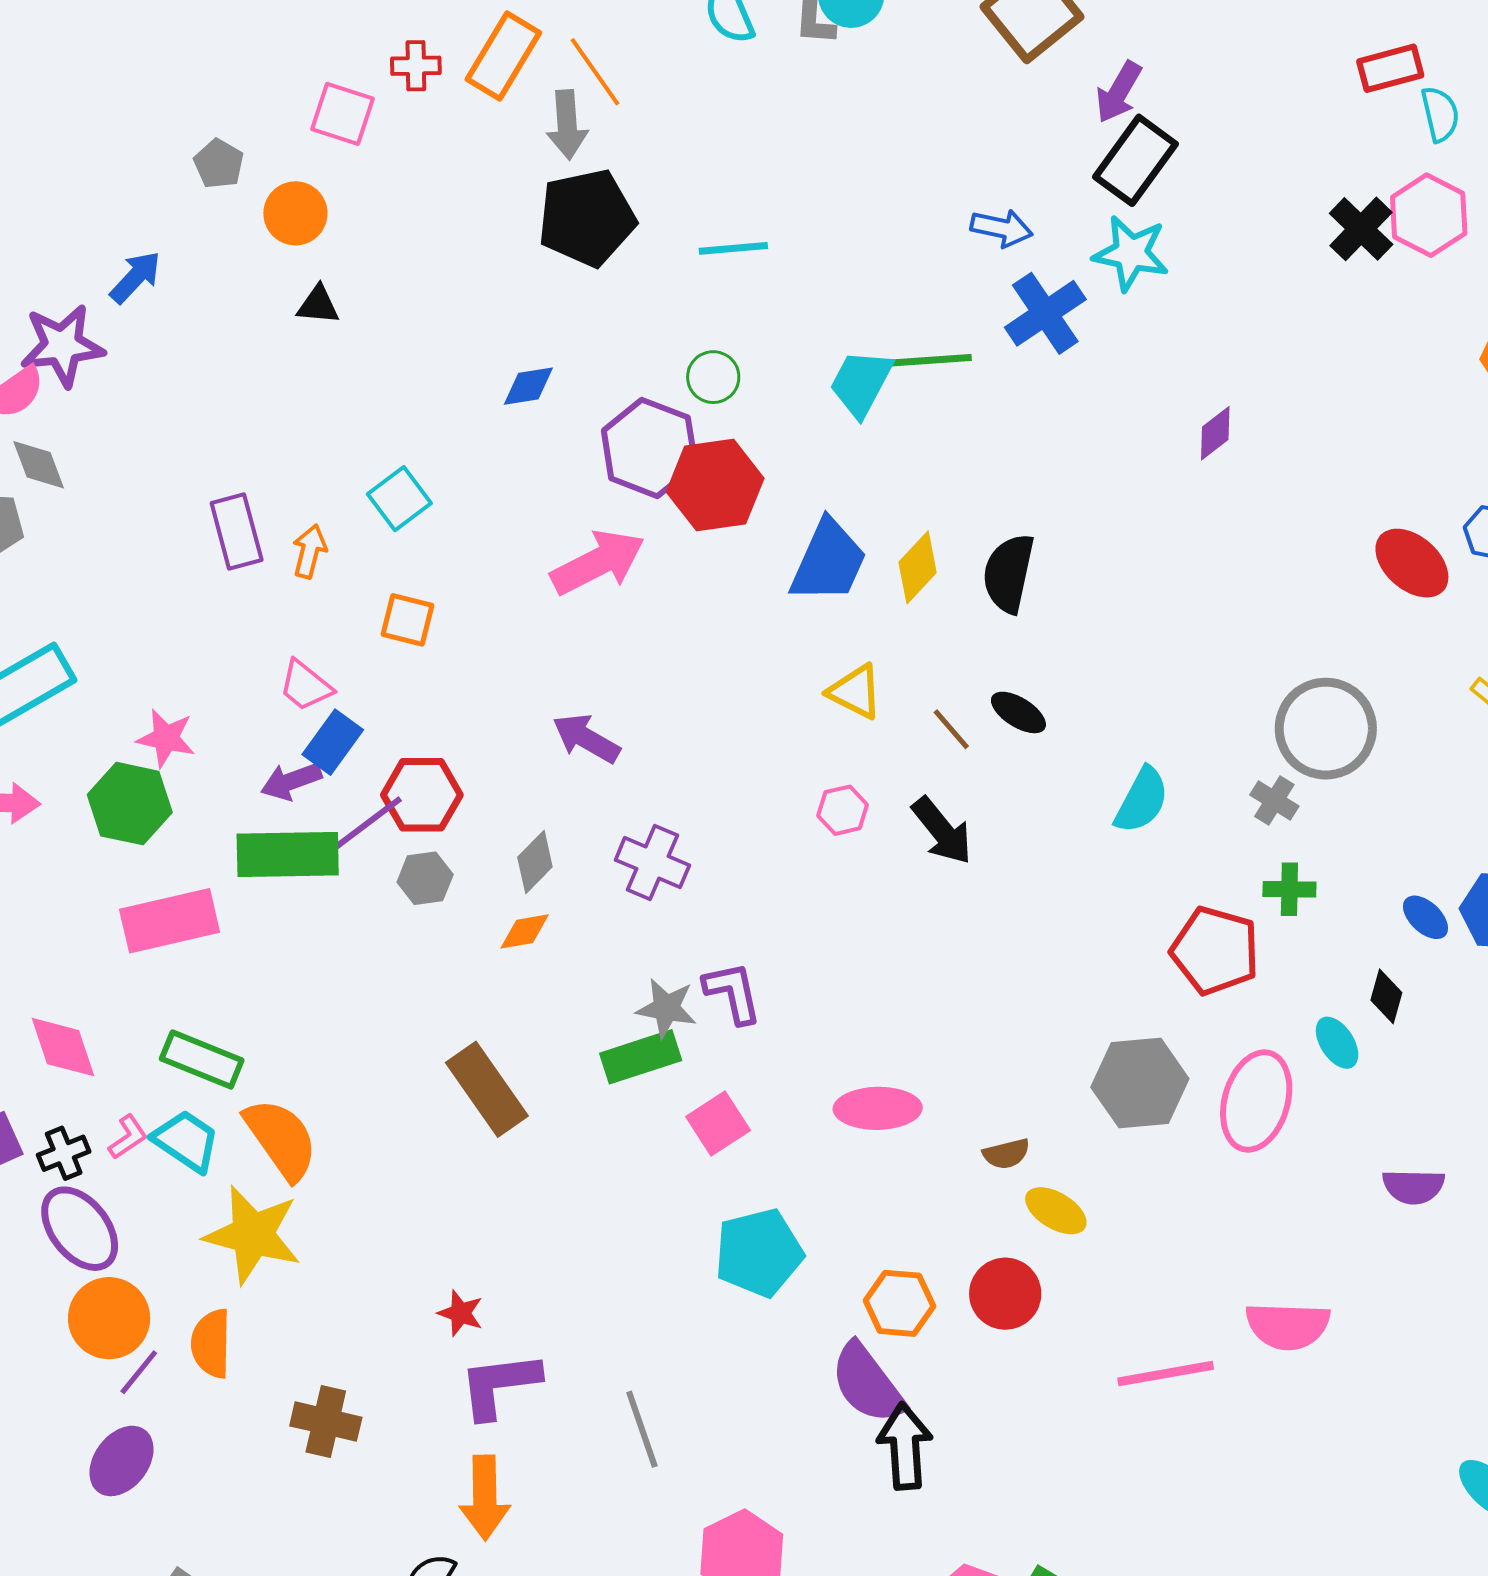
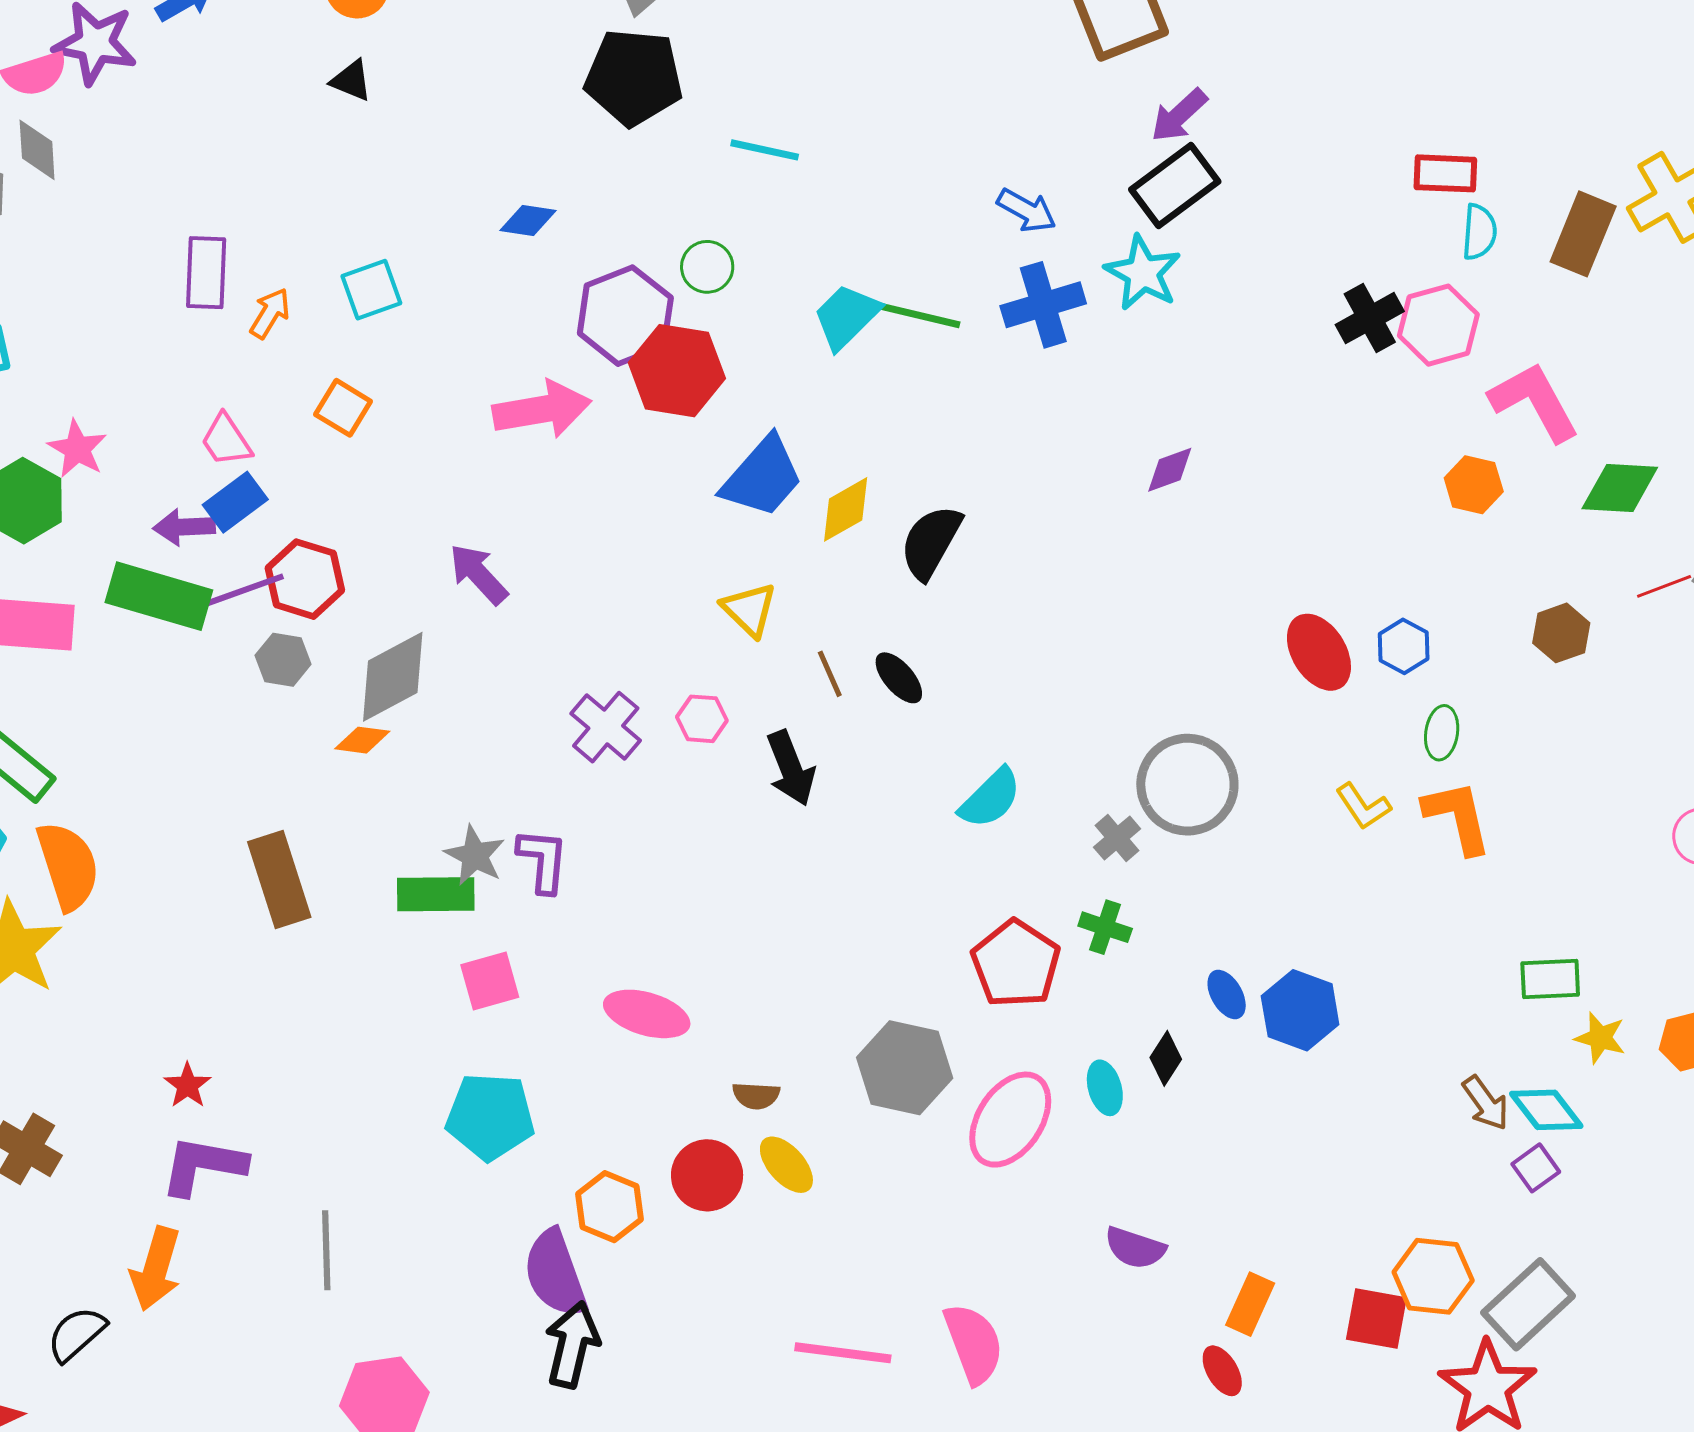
gray diamond: (535, 862) -> (393, 677), size x1.6
purple cross: (652, 863) -> (606, 727), moved
red circle: (1005, 1294) -> (707, 1175), moved
pink semicircle: (1288, 1326) -> (974, 1344), turned -130

